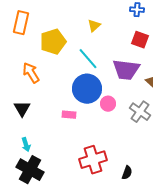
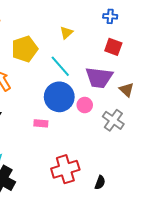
pink circle: (108, 104) -> (85, 105), moved

